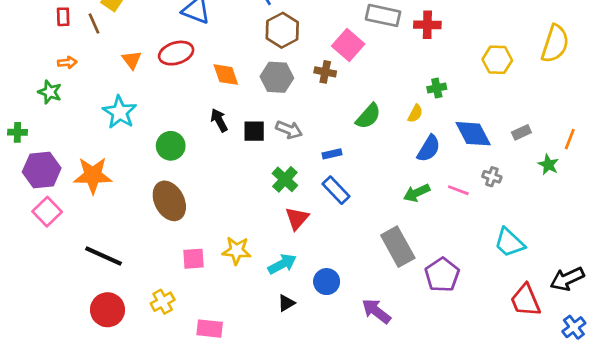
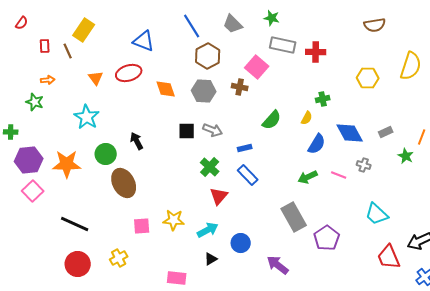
black arrow: (219, 120) -> (137, 141), moved
green circle: (171, 146) -> (106, 154), moved
pink rectangle: (210, 329) -> (177, 278), moved

